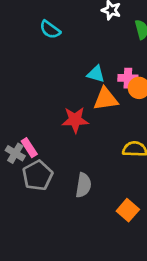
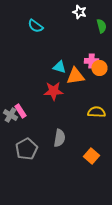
cyan triangle: (96, 74) -> (60, 67), moved
gray pentagon: (38, 175) -> (26, 149), moved

